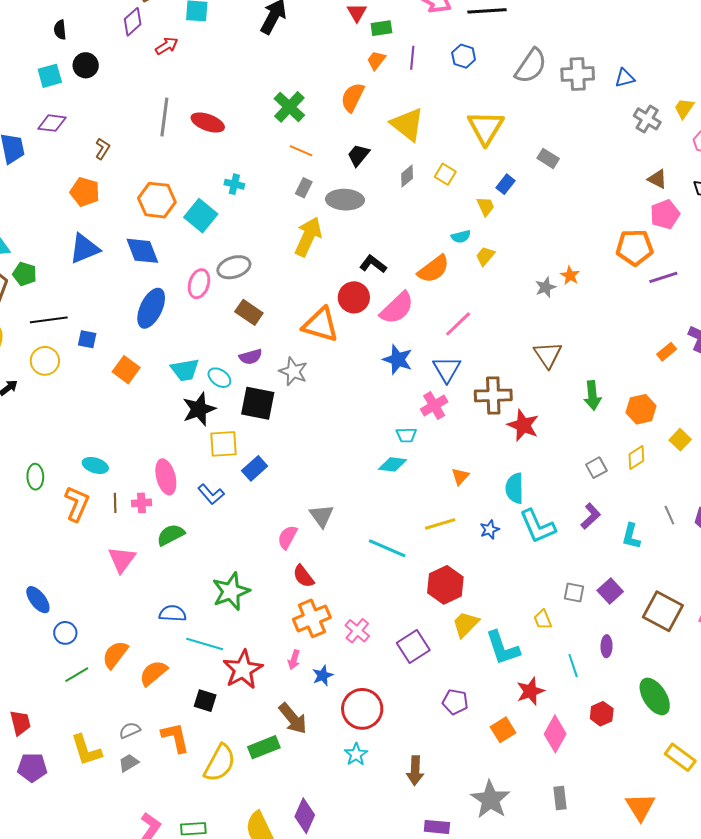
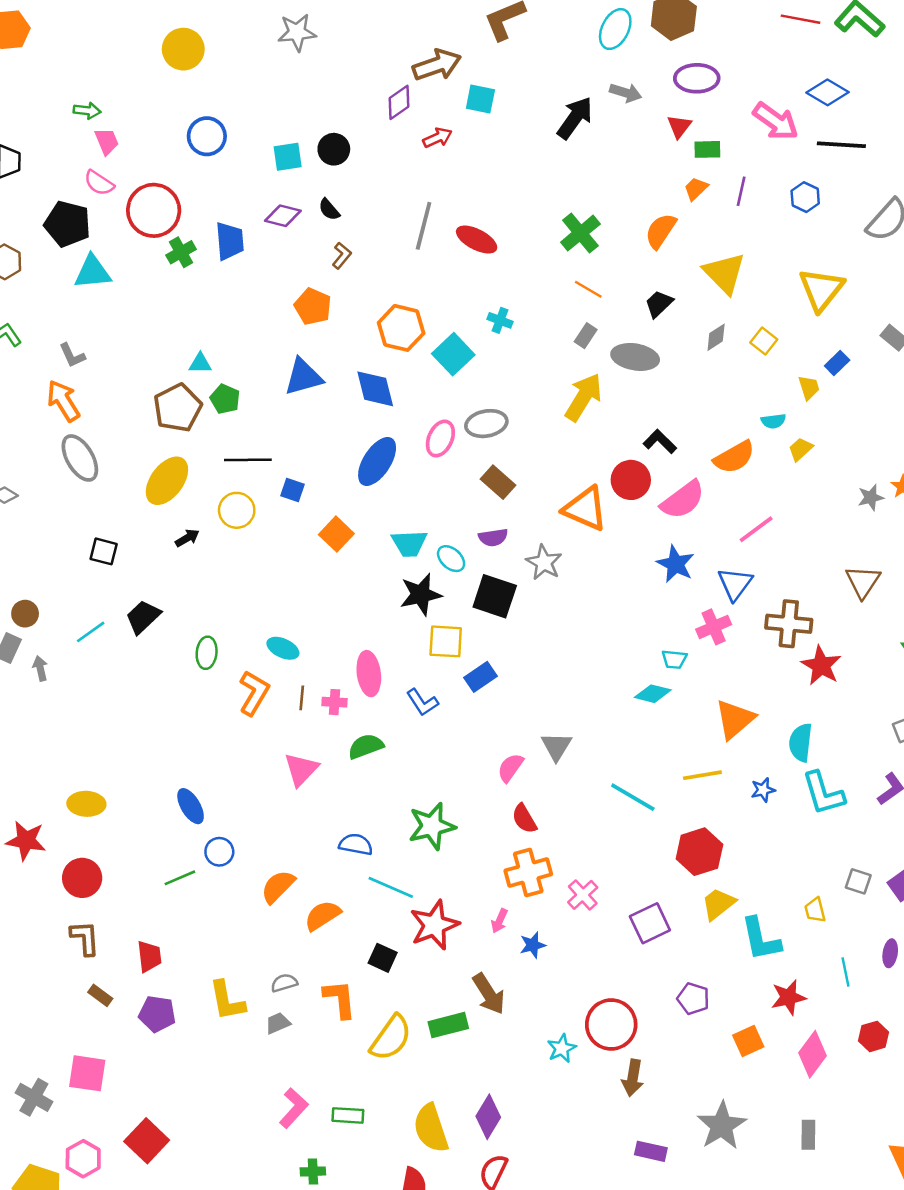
black semicircle: (60, 30) -> (329, 210), moved, turned -42
orange triangle: (460, 476) -> (735, 719), size x1.8
green line: (77, 675) -> (180, 878), moved
red circle: (362, 709) -> (611, 1025), moved

